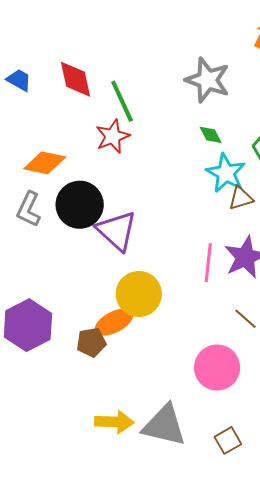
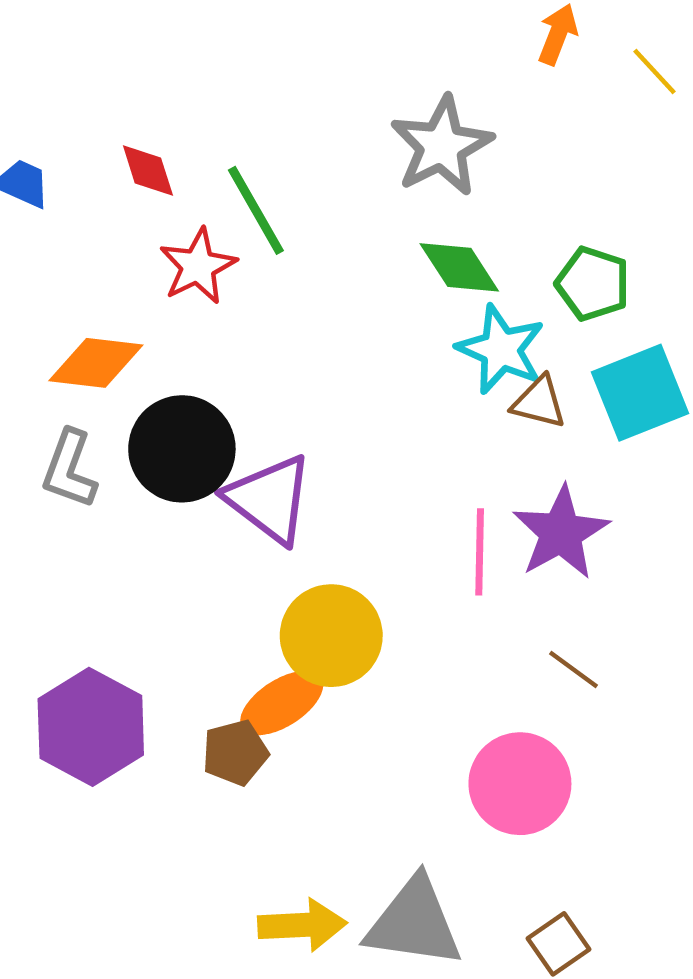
red diamond: (76, 79) -> (148, 170), size x0.7
gray star: (208, 80) -> (442, 146), turned 30
green diamond: (211, 135) -> (459, 267), size x1.5
red star: (113, 136) -> (198, 266), moved
brown triangle: (241, 198) -> (539, 402), turned 36

